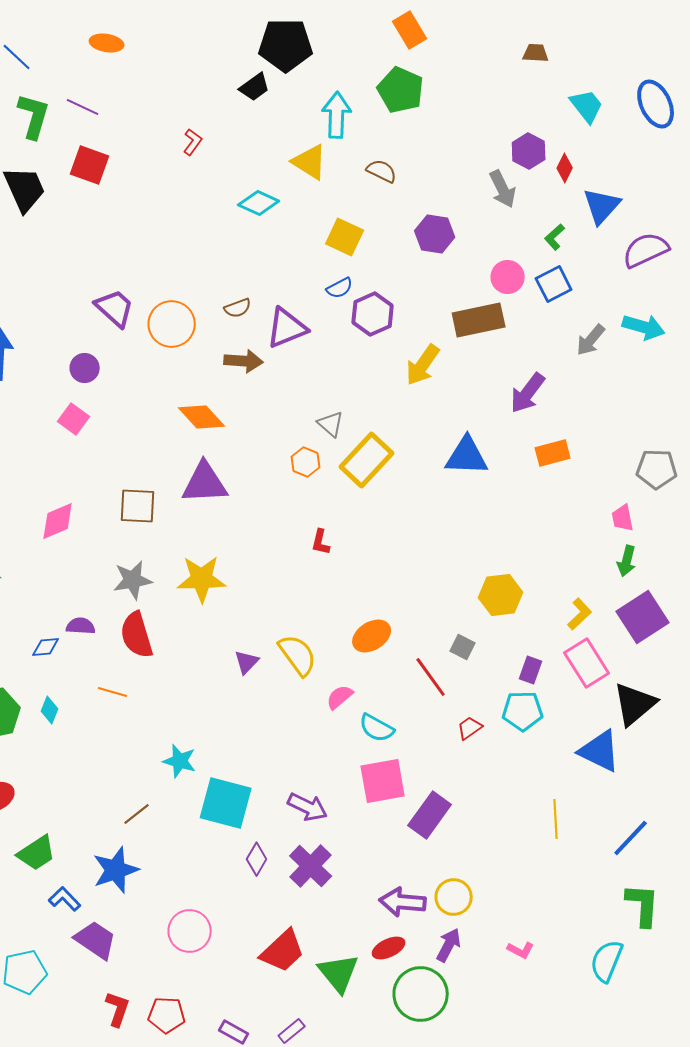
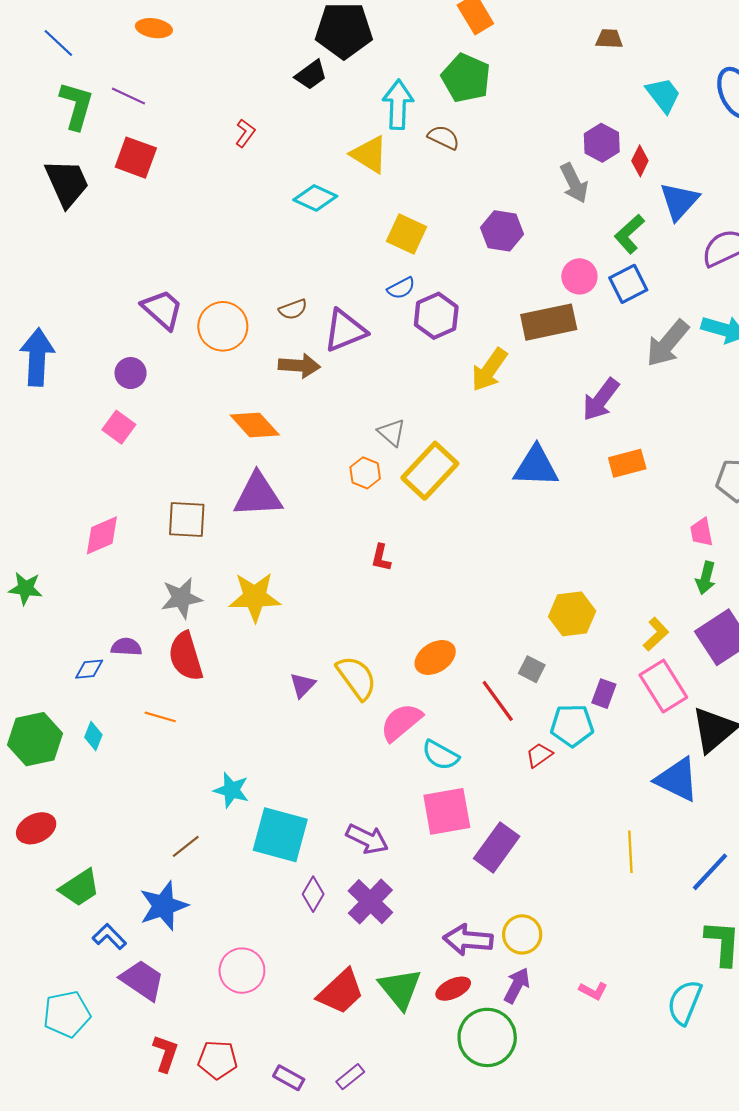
brown semicircle: (382, 171) -> (444, 137), moved
green L-shape: (555, 237) -> (629, 234), size x1.4
gray arrow: (591, 340) -> (668, 343), size x1.4
pink semicircle: (340, 697) -> (401, 722), size x1.5
cyan pentagon: (523, 711) -> (572, 725), moved
green triangle: (339, 973) -> (400, 989), moved

